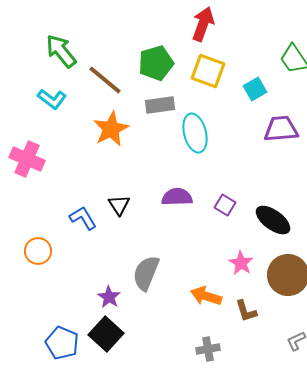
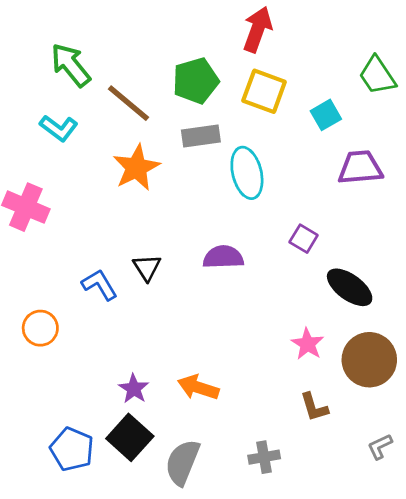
purple square: (225, 205) -> (304, 239), moved
gray semicircle: (146, 273) -> (182, 462), moved
orange arrow: (206, 296) -> (198, 387), moved

